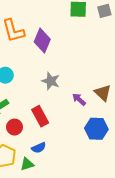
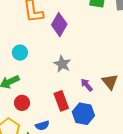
red rectangle: (40, 116) -> (61, 101), moved
blue hexagon: (96, 129) -> (83, 114), moved

